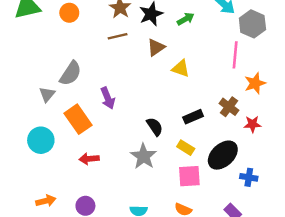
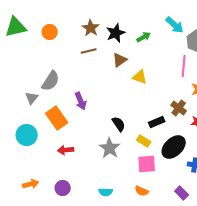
black rectangle: (193, 117) -> (157, 122), moved

